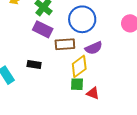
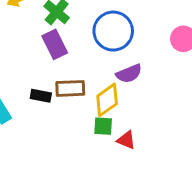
purple rectangle: (43, 29) -> (55, 44), turned 36
brown rectangle: (65, 44) -> (70, 88), moved

